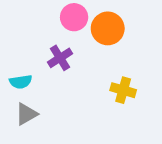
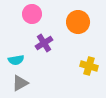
pink circle: (74, 17) -> (32, 14), moved

